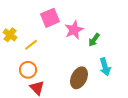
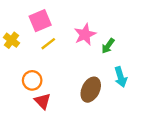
pink square: (50, 18) -> (40, 21), moved
yellow line: (31, 45) -> (48, 44), moved

